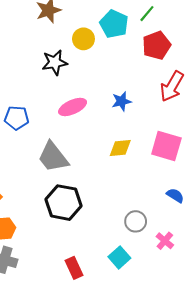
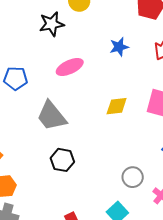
blue star: (121, 101) -> (119, 47), moved
black hexagon: (64, 203) -> (62, 160), size x0.7

